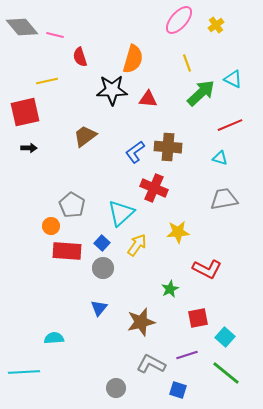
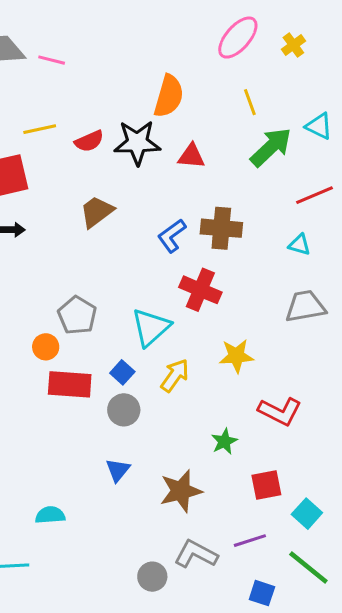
red semicircle: (80, 57) -> (89, 141), moved, turned -96
gray circle: (116, 388) -> (152, 577), moved
blue square: (178, 390) -> (262, 593), moved

